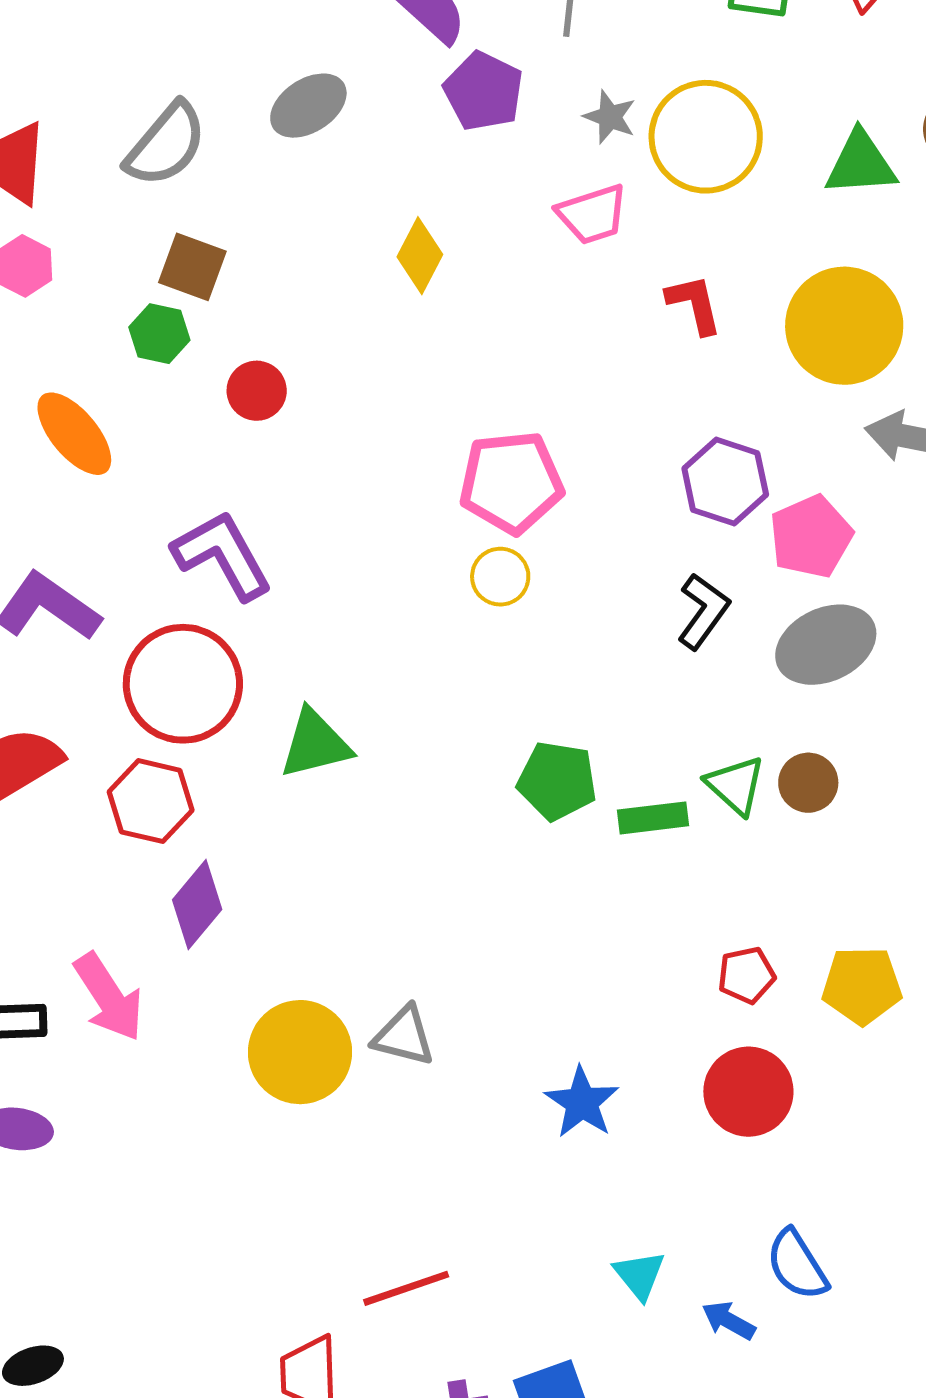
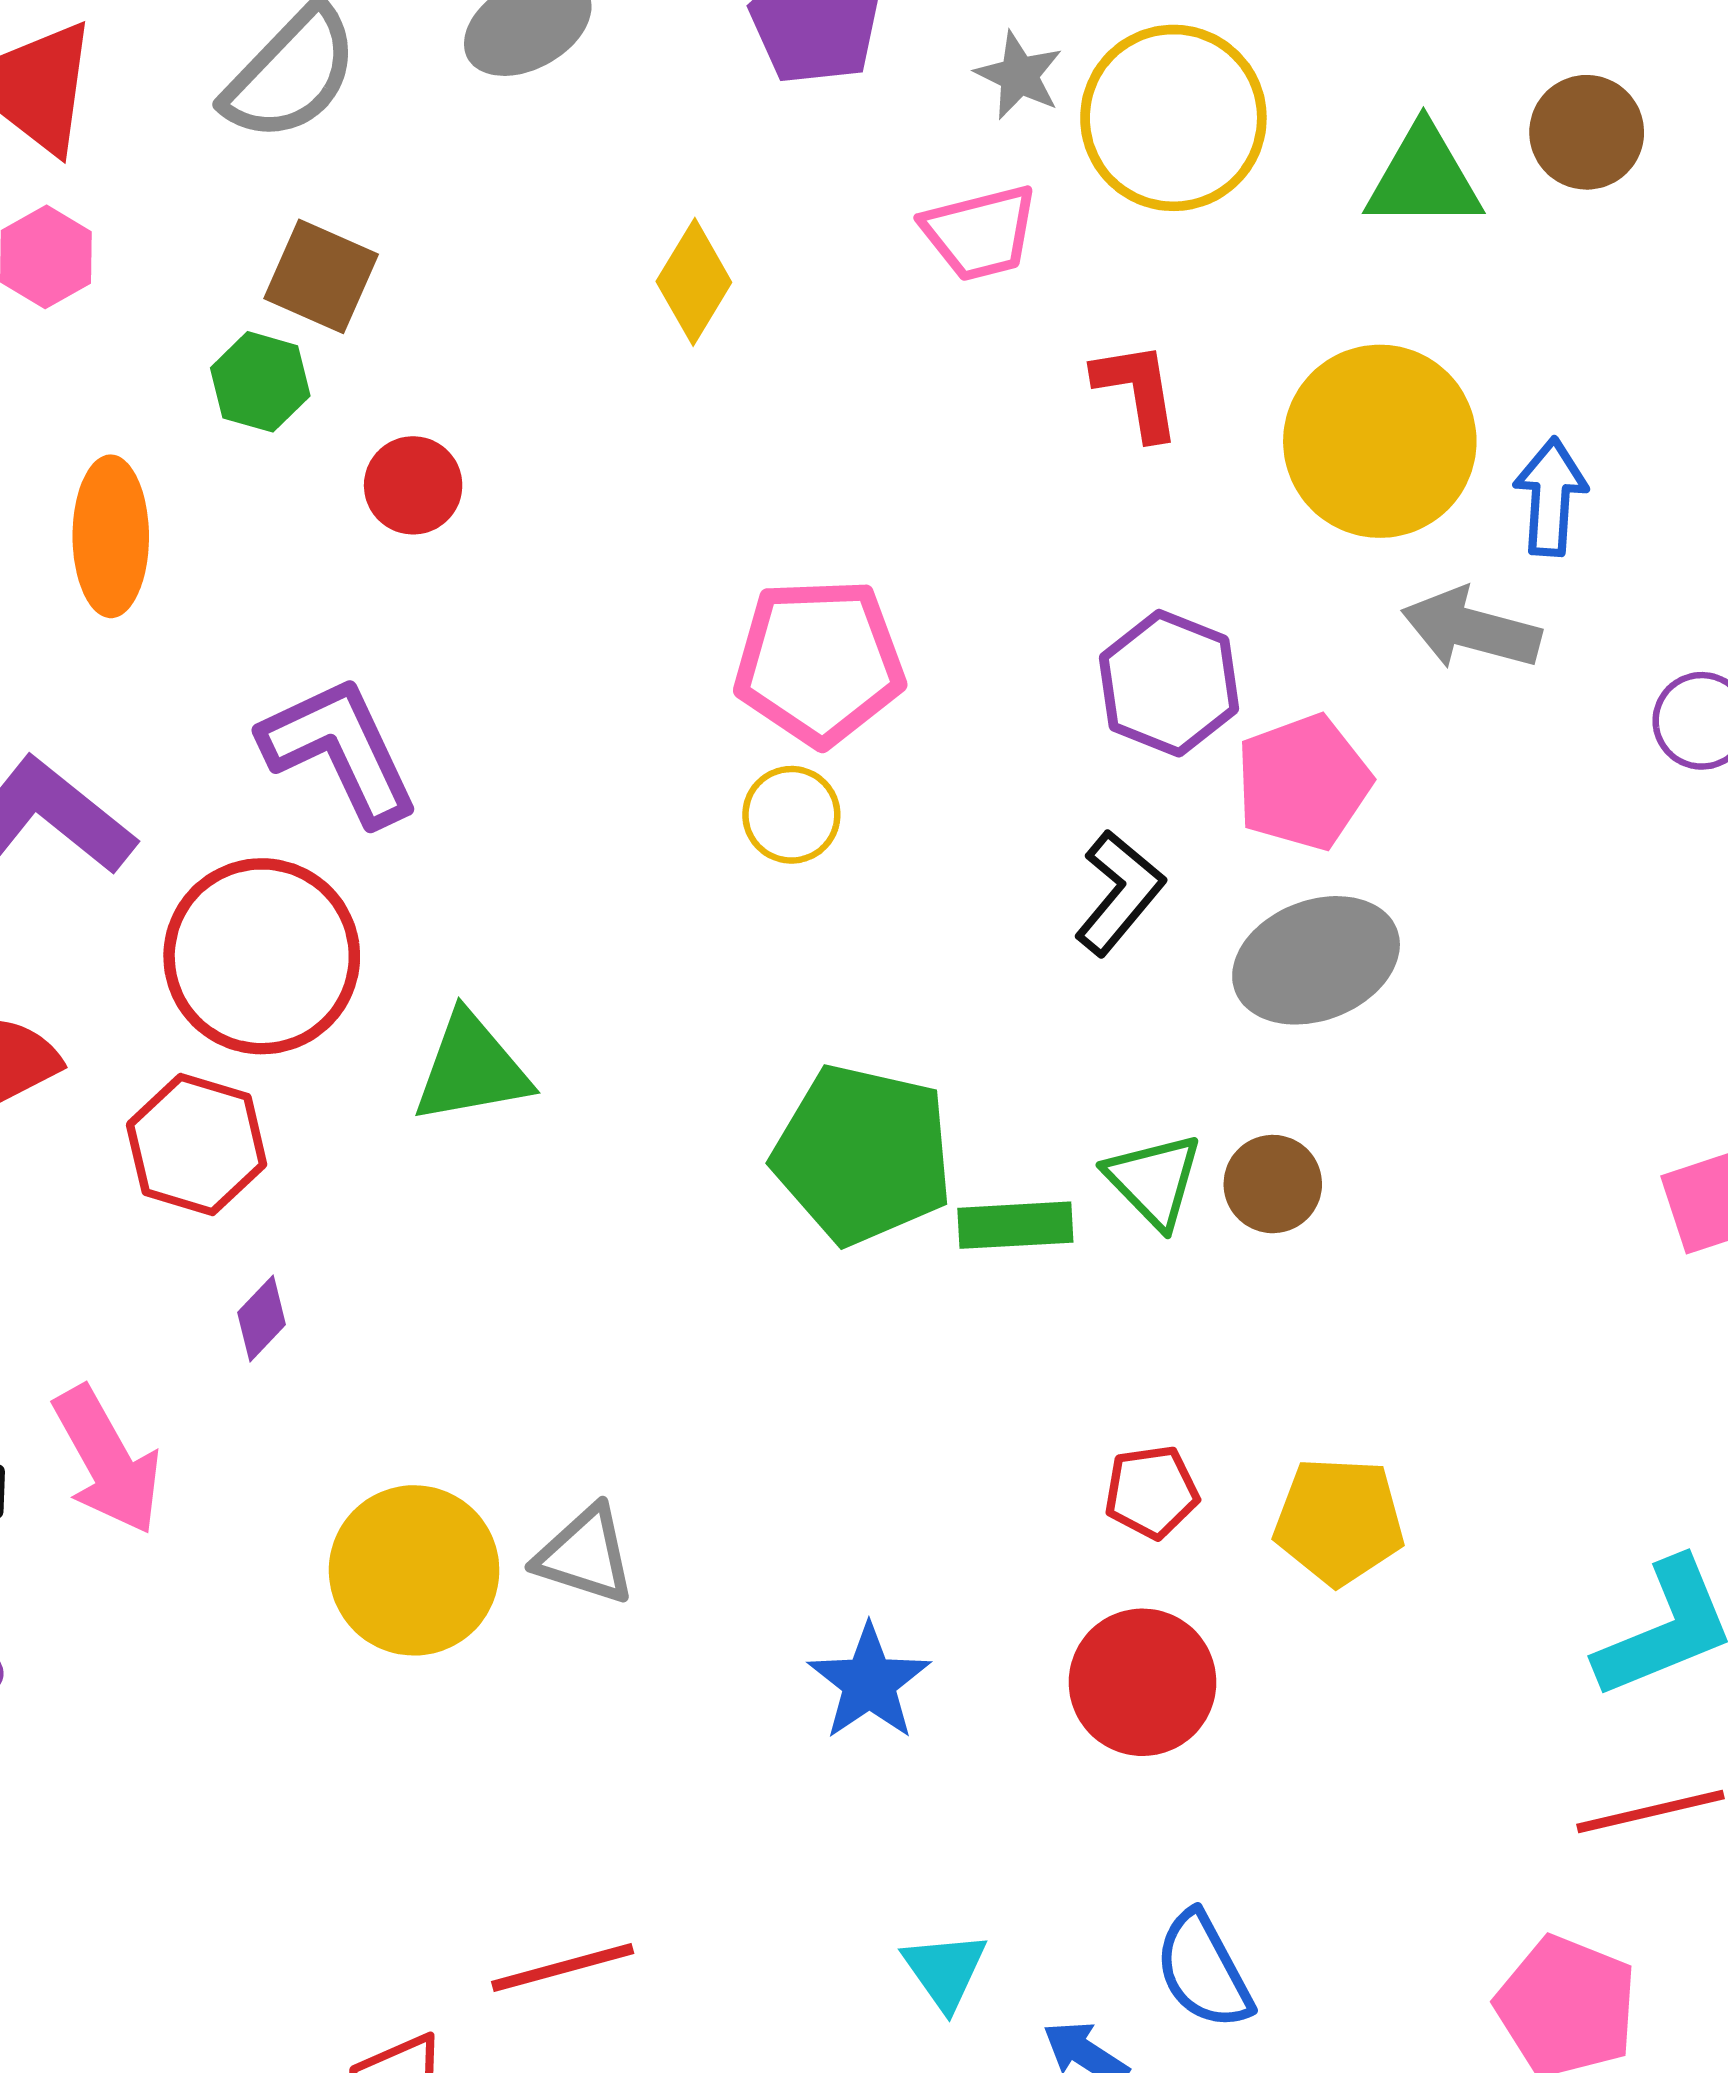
orange ellipse: (74, 434) -> (111, 536), turned 36
green pentagon: (557, 781) -> (863, 1154), size x1.4
purple diamond: (197, 905) -> (262, 1319), size x0.6

